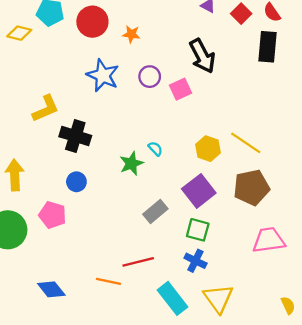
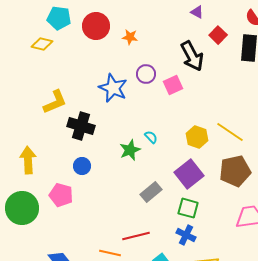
red square: (241, 14) -> (218, 35), moved
yellow diamond: (19, 33) -> (42, 44), moved
blue star: (103, 75) -> (113, 88), moved

